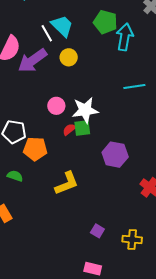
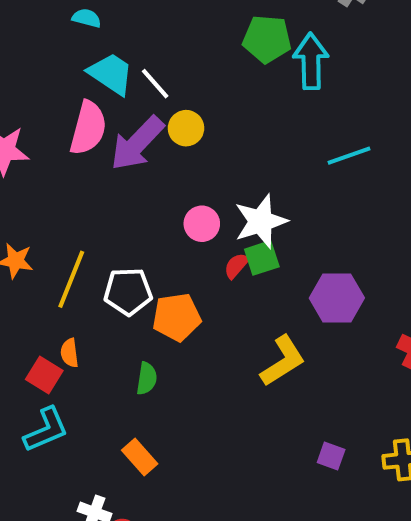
cyan trapezoid: (62, 26) -> (111, 74), moved
yellow circle: (69, 57) -> (186, 128), moved
green semicircle: (15, 176) -> (147, 378), turned 91
yellow L-shape: (67, 183) -> (283, 361), moved

